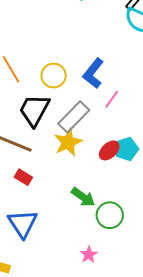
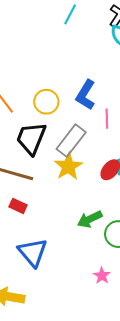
pink line: (112, 99) -> (107, 119), turned -30
red rectangle: (23, 177) -> (18, 206), moved
green arrow: (83, 197) -> (90, 219), turned 125

